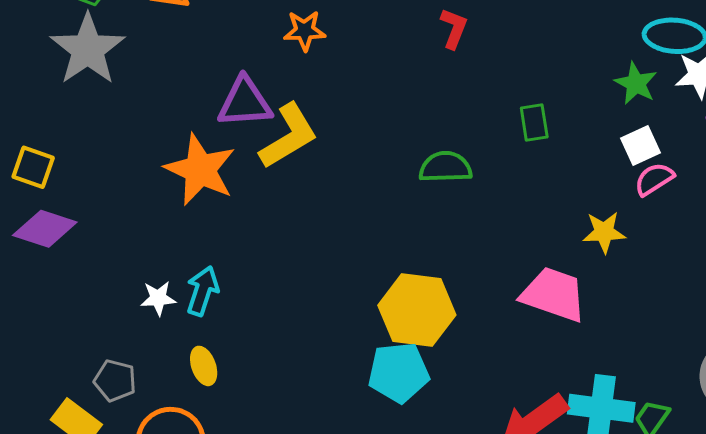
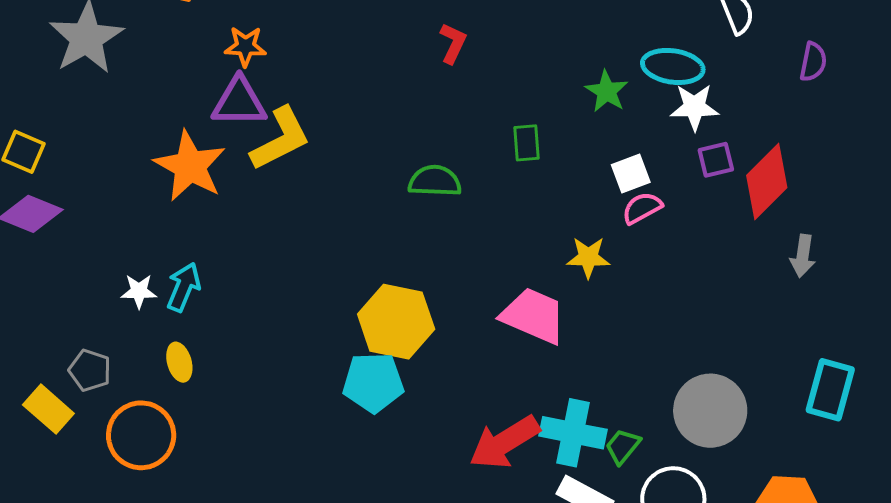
orange star: (305, 31) -> (245, 46), moved
green star: (636, 83) -> (607, 91), moved

